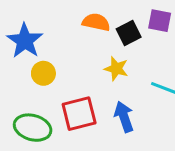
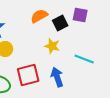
orange semicircle: (96, 22) -> (39, 16), turned -42

